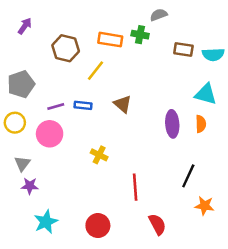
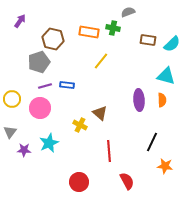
cyan semicircle: (213, 54) -> (172, 44), turned -42
yellow line: (95, 71) -> (101, 61), moved
gray pentagon: (21, 84) -> (39, 62), moved
brown triangle: (123, 104) -> (100, 113), moved
gray triangle: (22, 164) -> (10, 132), moved
cyan star: (46, 222) -> (49, 143), moved

